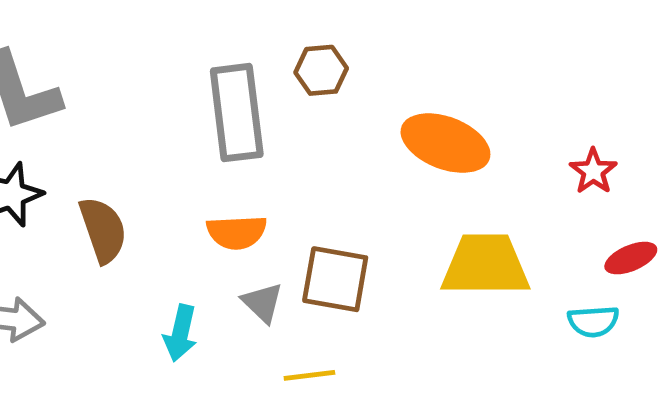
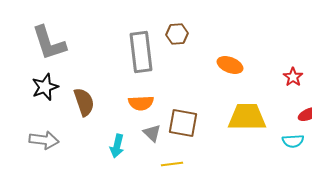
orange ellipse: (445, 143) -> (230, 65), size x0.7

